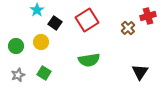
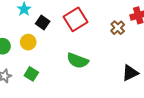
green semicircle: (89, 60) -> (78, 61), turned 30
black triangle: (140, 72) -> (130, 73), turned 30

